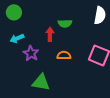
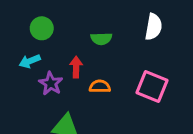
green circle: (14, 12) -> (42, 28), moved
red arrow: (50, 34) -> (76, 67), moved

